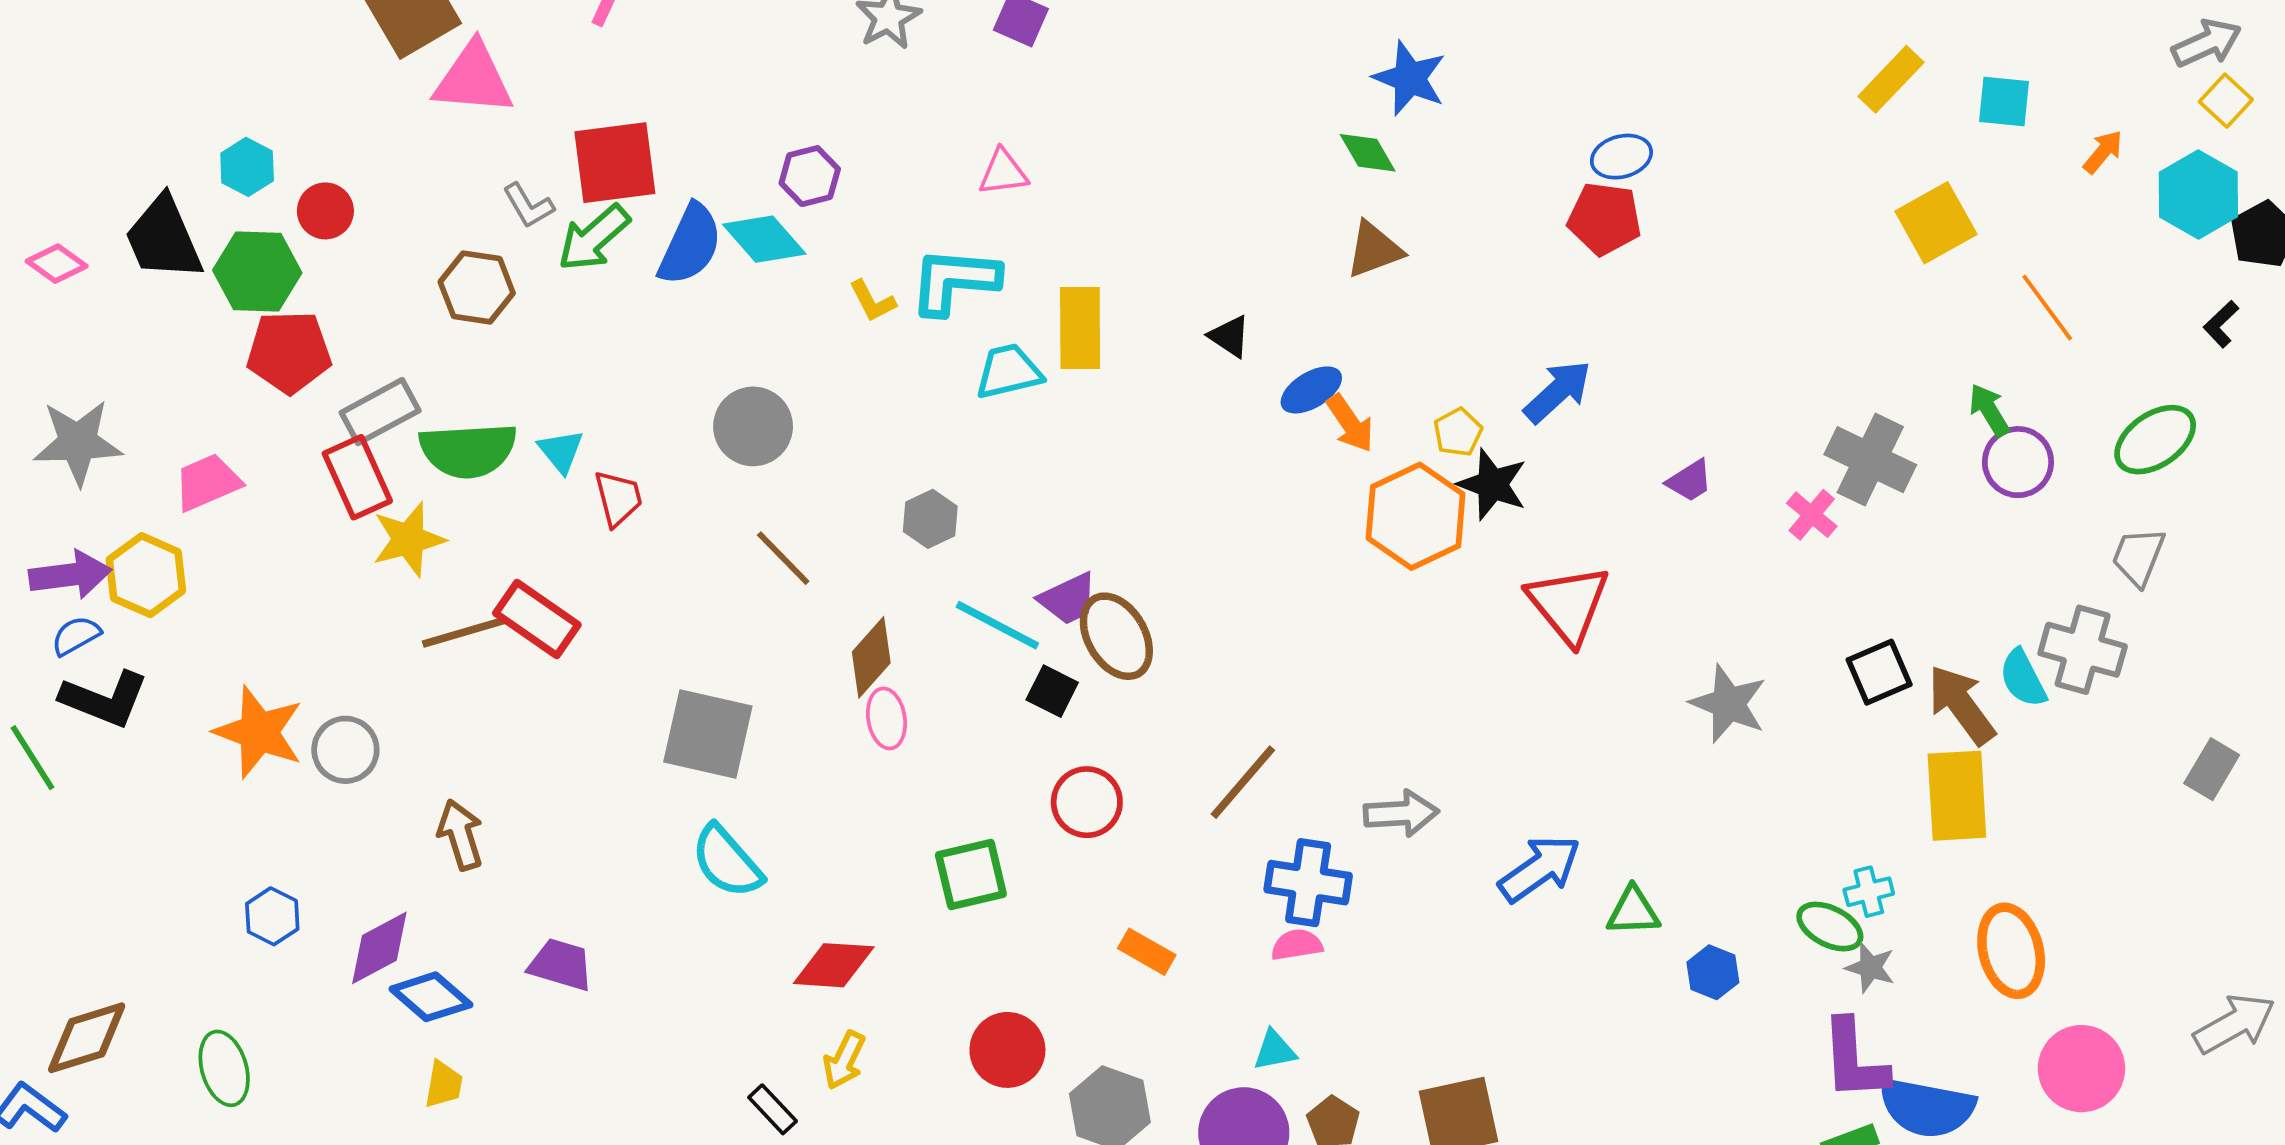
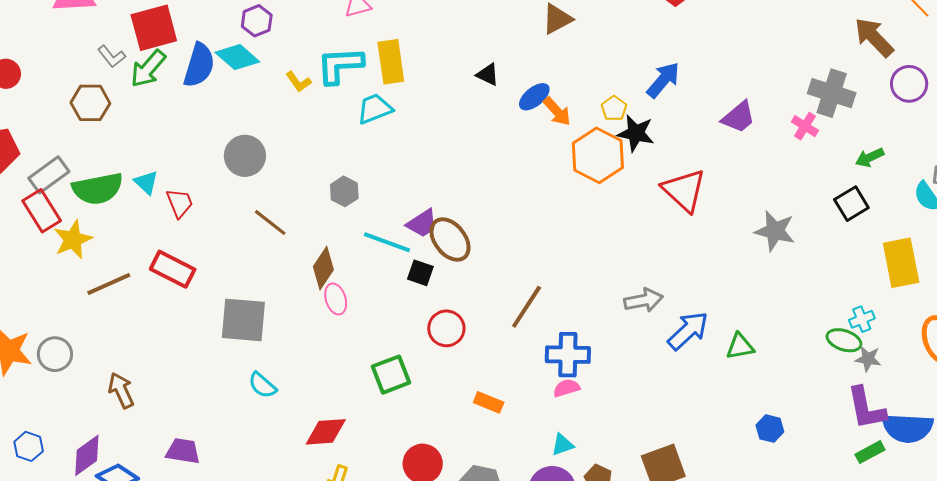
yellow rectangle: (1080, 328) -> (391, 62), moved
green arrow: (1989, 410) -> (870, 157), moved, turned -76
purple trapezoid: (1690, 481) -> (739, 117), size x1.4
red rectangle: (537, 619) -> (173, 269), moved
brown arrow: (1962, 705) -> (874, 37), moved
gray arrow: (1401, 813) -> (644, 300), moved
cyan semicircle: (727, 862) -> (262, 385), size x0.7
blue hexagon: (1713, 972) -> (770, 429), moved

